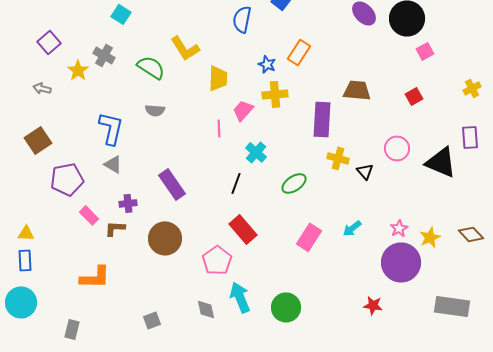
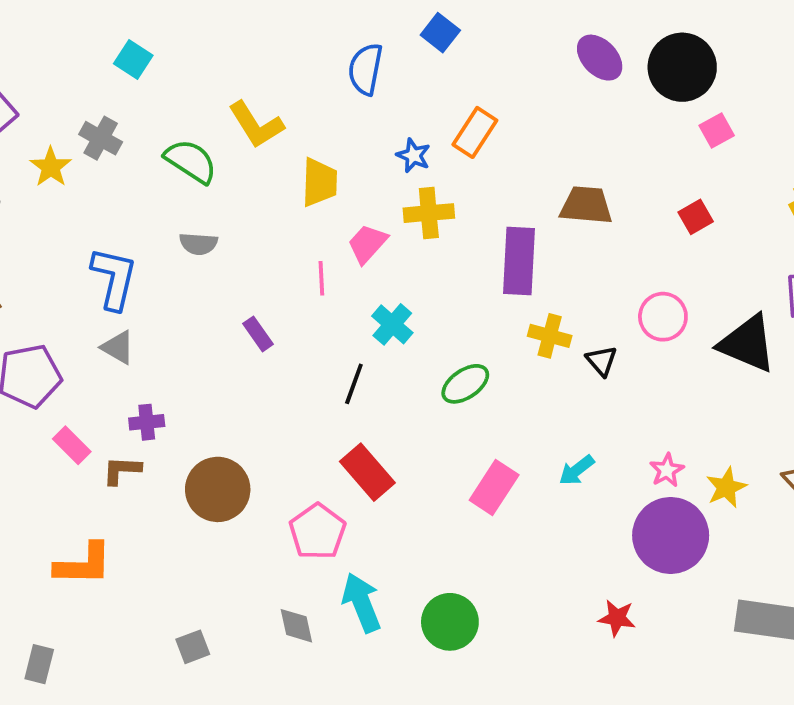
purple rectangle: (172, 184) -> (258, 334), moved, size x0.6

